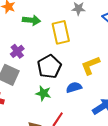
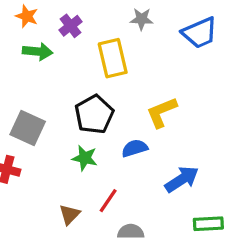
green arrow: (32, 20) -> (38, 52), moved
purple cross: (17, 51) -> (71, 26), moved

